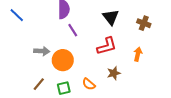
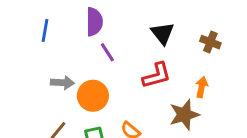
blue line: (17, 15) -> (45, 30), moved, turned 56
brown star: (114, 73) -> (184, 115), moved, size x1.5

